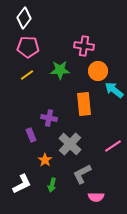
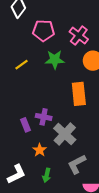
pink cross: (84, 46) -> (79, 36), turned 30
pink pentagon: (28, 47) -> (44, 30), moved
purple cross: (49, 118) -> (44, 117), moved

